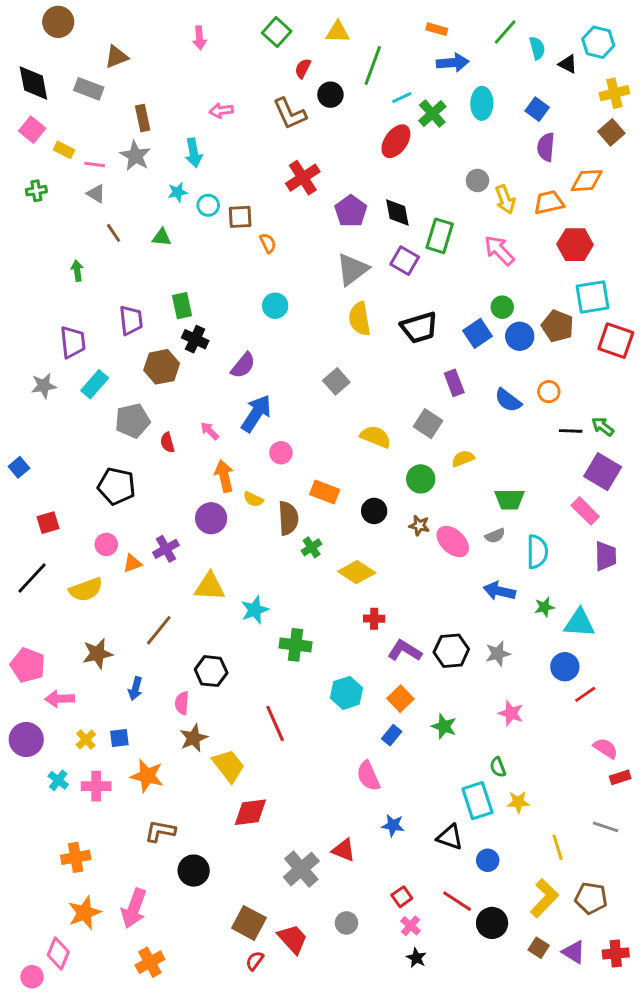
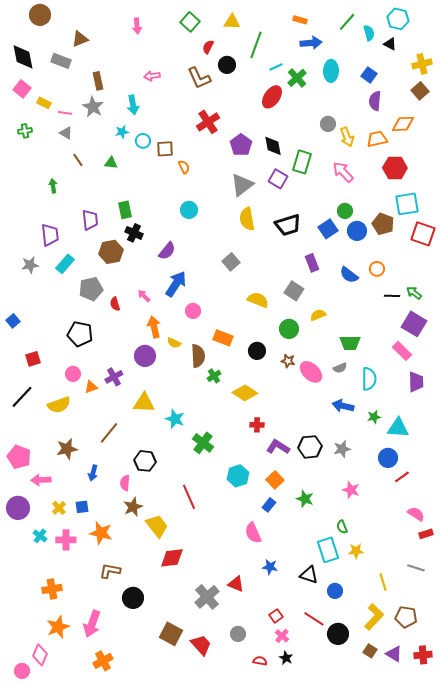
cyan hexagon: (598, 42) -> (398, 19), moved
cyan star: (255, 610) -> (175, 419), turned -30
green cross: (296, 645) -> (203, 443), turned 30
red semicircle: (255, 961) -> (260, 661), moved, turned 64

